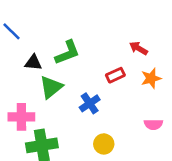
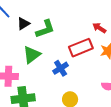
black triangle: (33, 63) -> (23, 24), moved, turned -40
red rectangle: (115, 75) -> (81, 48), size x1.6

